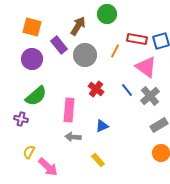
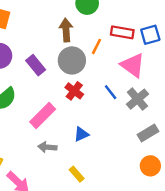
brown arrow: (78, 26) -> (66, 30), moved, turned -36
purple rectangle: (59, 45) -> (36, 65), moved
gray circle: (85, 55) -> (72, 60), moved
pink rectangle: (69, 110) -> (43, 116), turned 40

